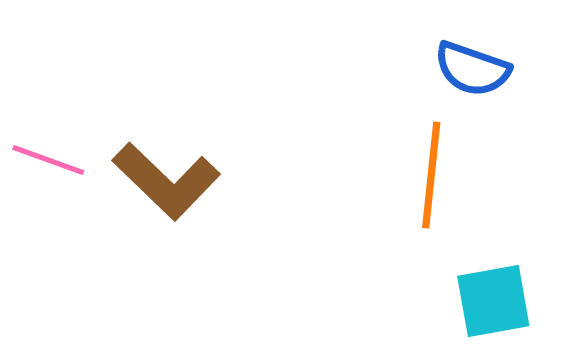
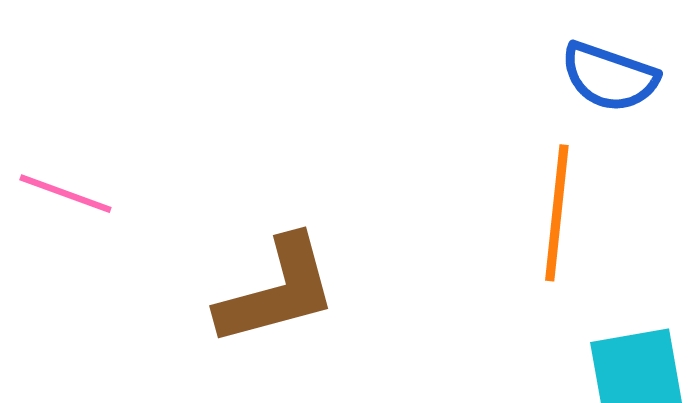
brown L-shape: (166, 181) -> (277, 291), moved, turned -59

